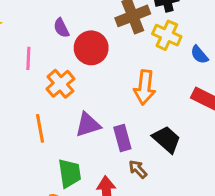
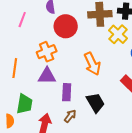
orange cross: (60, 84) -> (47, 52), moved
orange arrow: (145, 87) -> (92, 64), turned -50
brown arrow: (138, 169) -> (70, 116), turned 64

